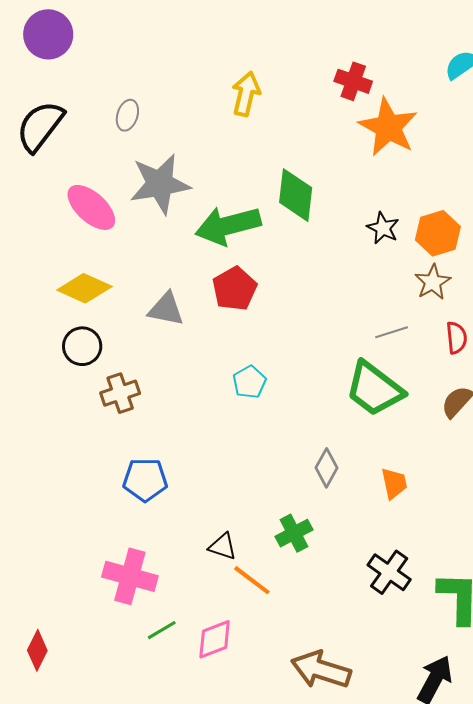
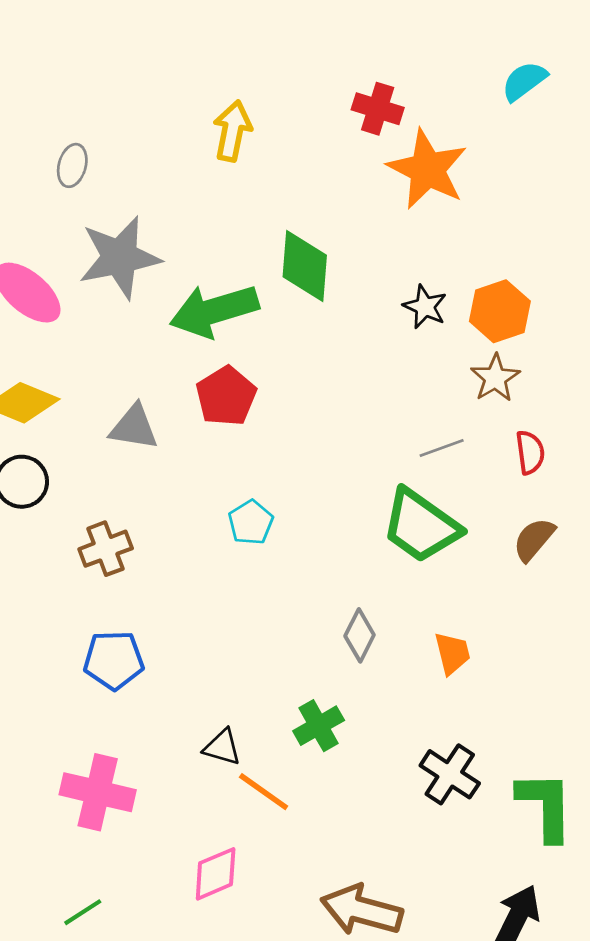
brown cross: (120, 393) -> (106, 549), moved
green line: (162, 630) -> (83, 912), moved

